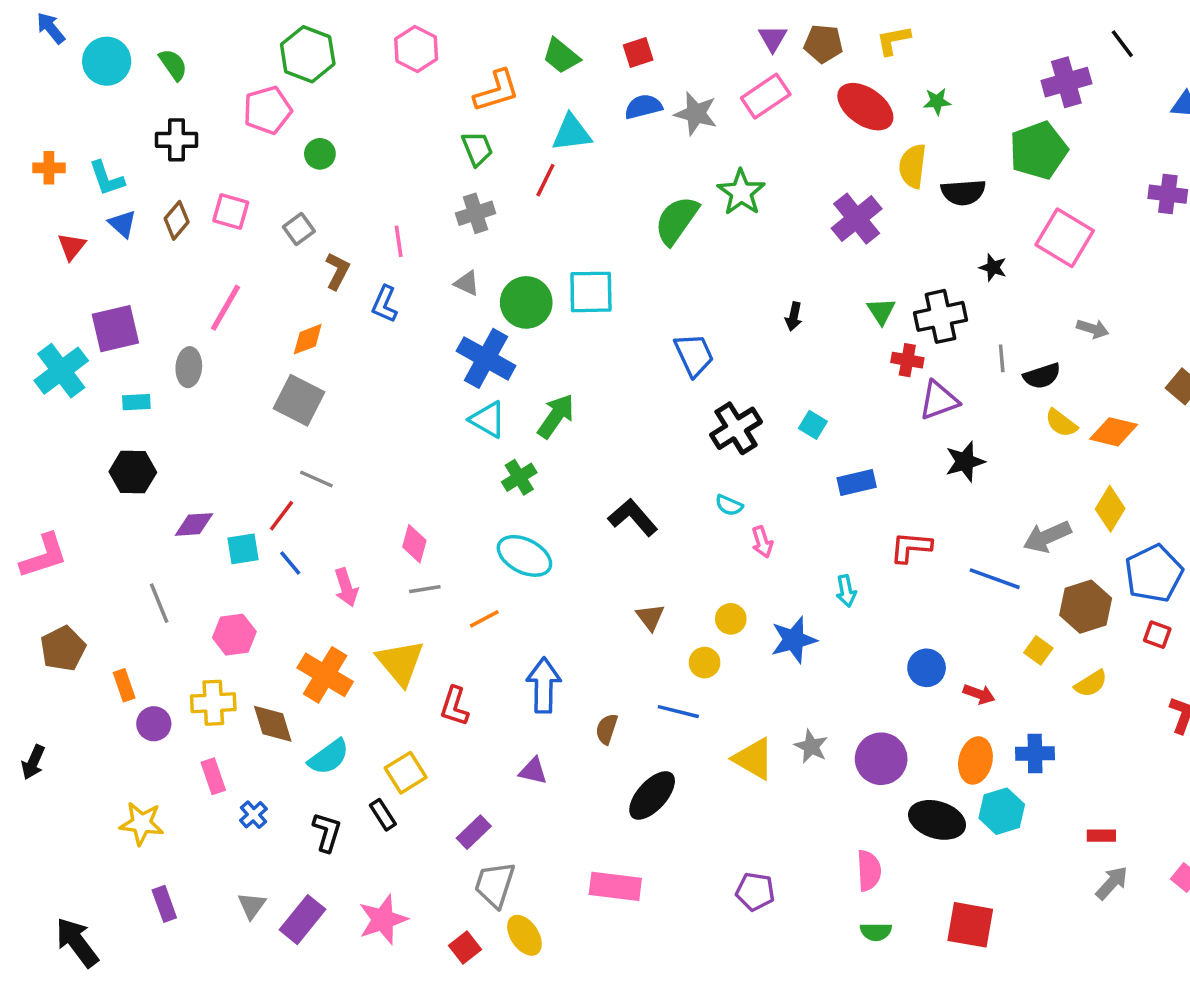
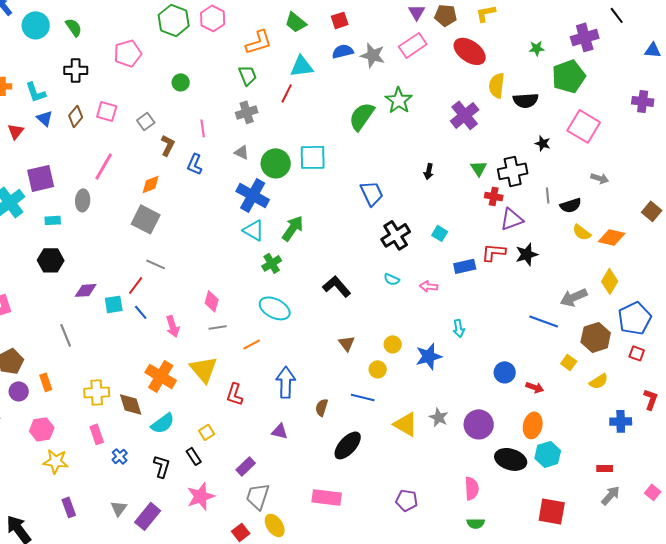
green hexagon: (308, 54) -> (174, 20), moved
green star: (937, 101) -> (537, 48), moved
green circle: (320, 154) -> (181, 82), moved
pink arrow: (762, 542) -> (429, 286), moved, turned 114
red L-shape: (911, 547) -> (494, 252), moved
pink hexagon: (234, 635) -> (42, 429), moved
purple circle: (154, 724) -> (19, 391), moved
blue cross: (1035, 753) -> (621, 421), moved
yellow square: (406, 773) -> (207, 432), size x0.7
pink star: (383, 920) -> (201, 496), moved
red square: (970, 925) -> (552, 511), moved

